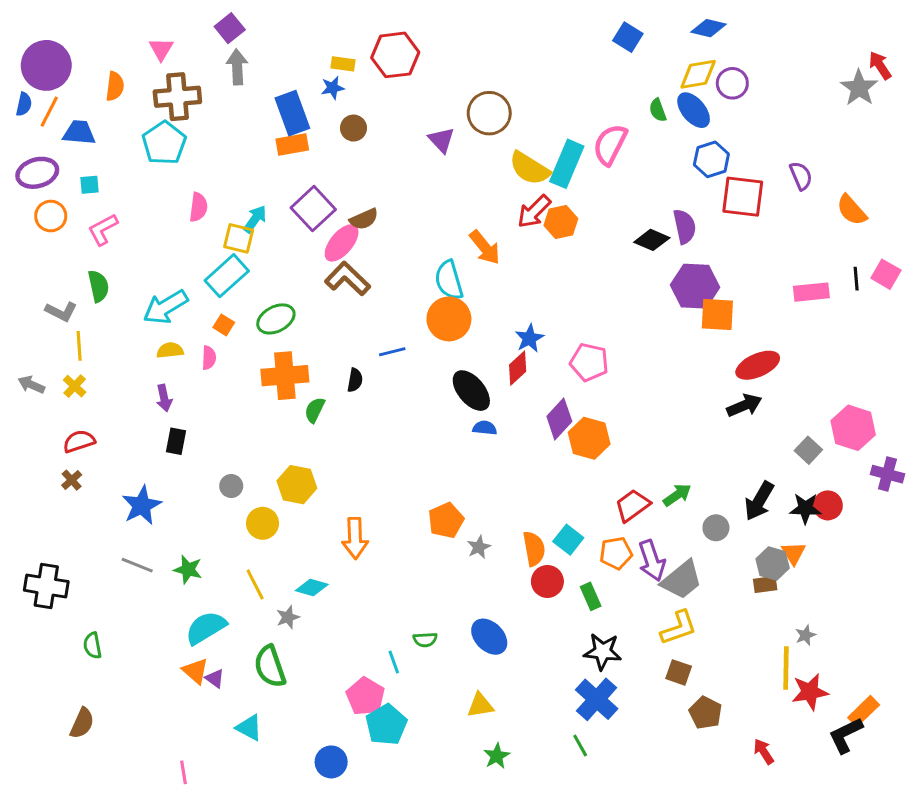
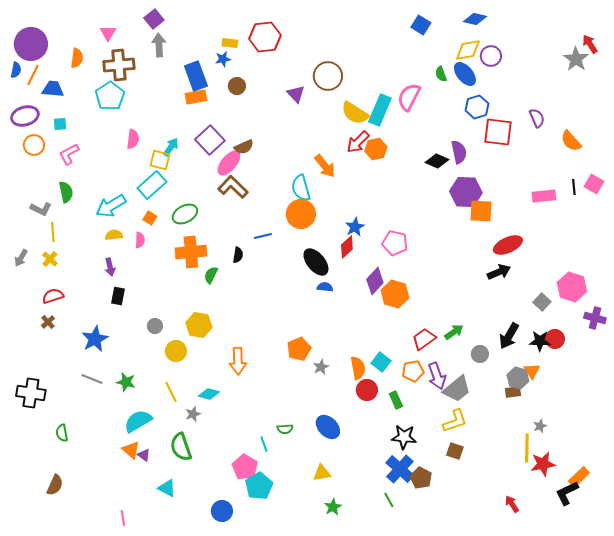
gray arrow: (31, 385) -> (21, 258), turned -84
brown pentagon: (705, 713) -> (421, 478), moved

